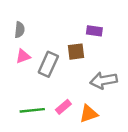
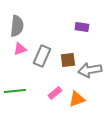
gray semicircle: (20, 30) -> (17, 26), size x1.5
brown square: (76, 52) -> (68, 60), moved
green line: (32, 110) -> (15, 91), moved

